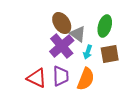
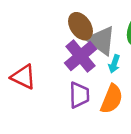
gray triangle: (78, 34) -> (101, 40), size x1.4
red triangle: (37, 78) -> (23, 77), moved

